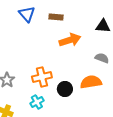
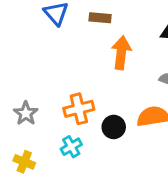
orange arrow: (70, 40) -> (121, 53), turned -65

